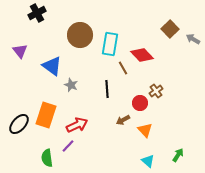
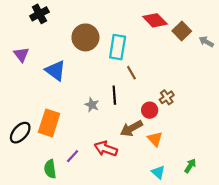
red diamond: (142, 55) -> (155, 20), moved
gray star: (71, 85) -> (92, 105), moved
brown arrow: (123, 120) -> (131, 128), size x1.5
red arrow: (77, 125) -> (106, 149), moved, turned -135

